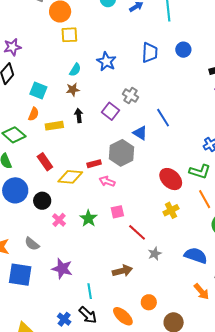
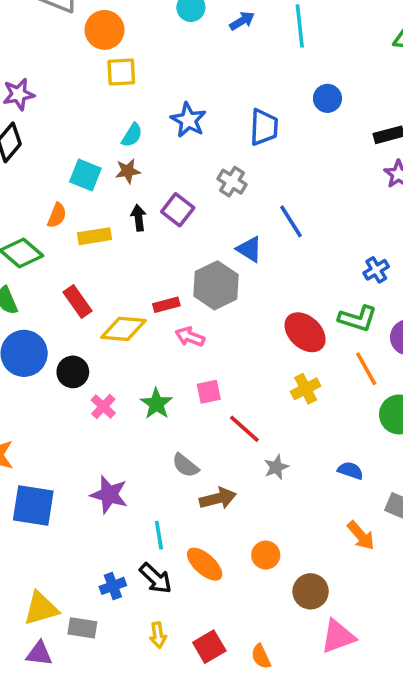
blue trapezoid: (150, 53) -> (264, 127), moved
cyan square: (38, 90) -> (85, 175), moved
purple square: (110, 111) -> (178, 210), moved
gray semicircle: (32, 244) -> (185, 465), moved
blue semicircle: (196, 256) -> (350, 471), size x0.6
orange ellipse: (123, 316) -> (205, 564), moved
blue cross: (64, 319) -> (113, 586), turned 32

